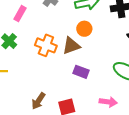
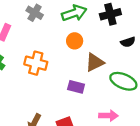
brown triangle: (71, 46) -> (95, 62), moved

